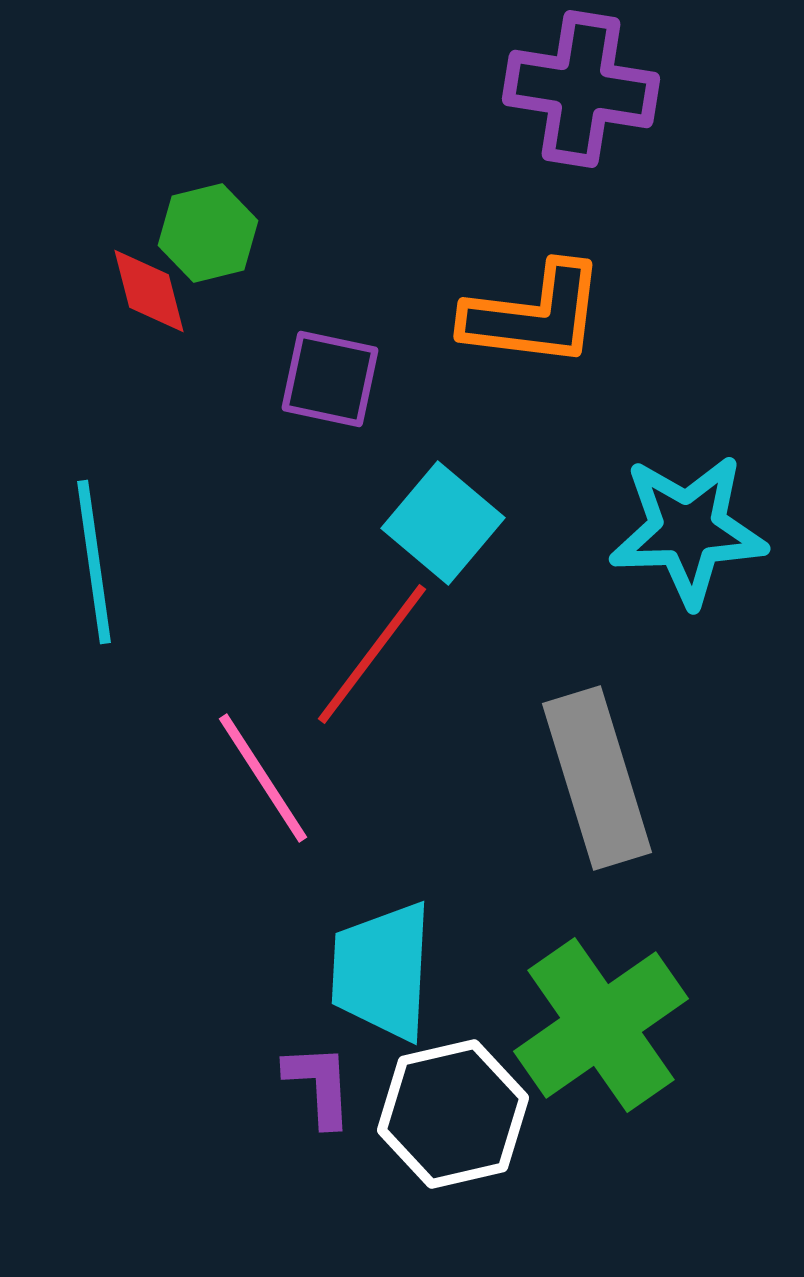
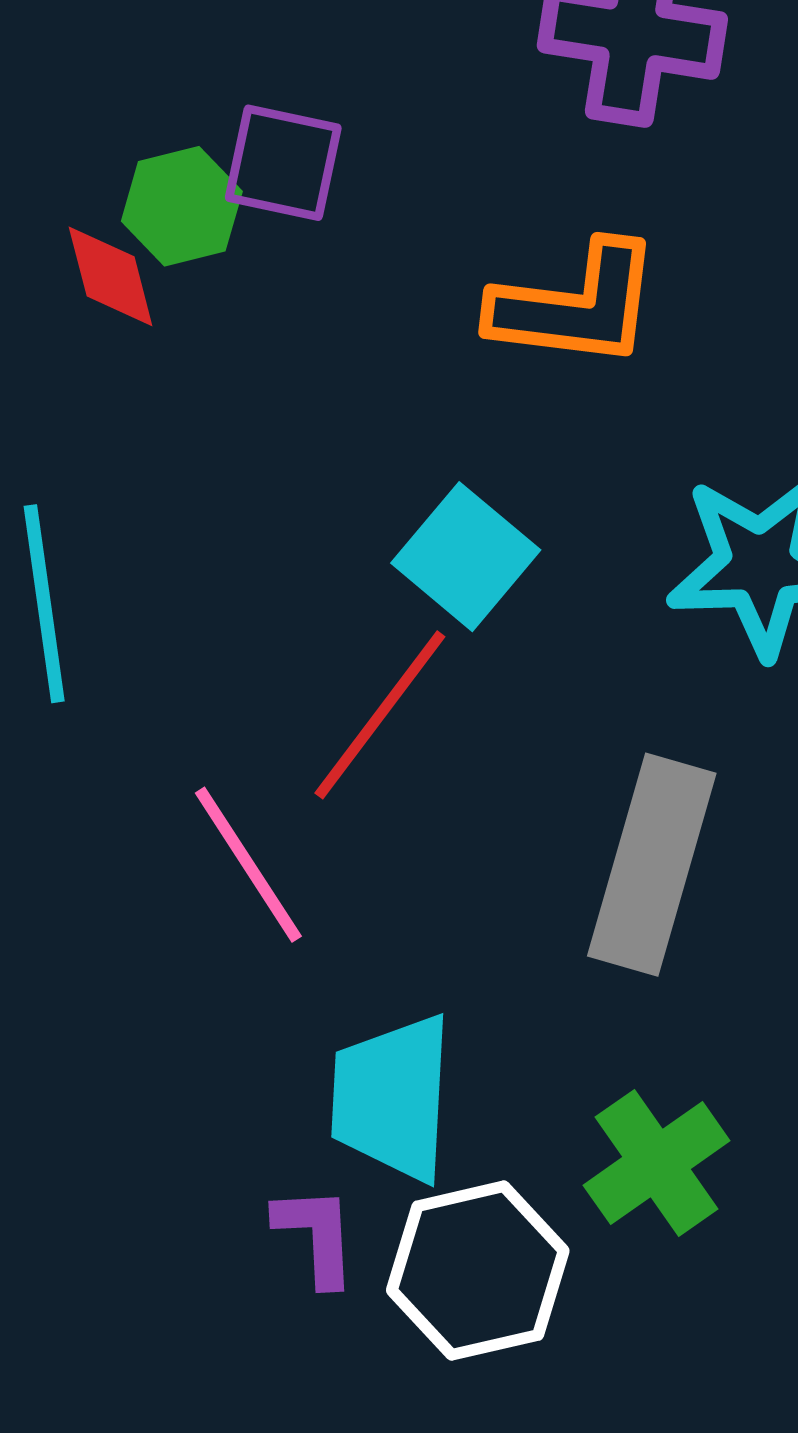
purple square: (330, 379) -> (283, 163), moved
gray rectangle: (597, 778) -> (652, 865), turned 33
green cross: (601, 1025) -> (657, 1163), size x0.7

